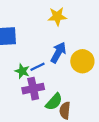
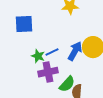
blue arrow: (58, 53) -> (75, 51), moved

